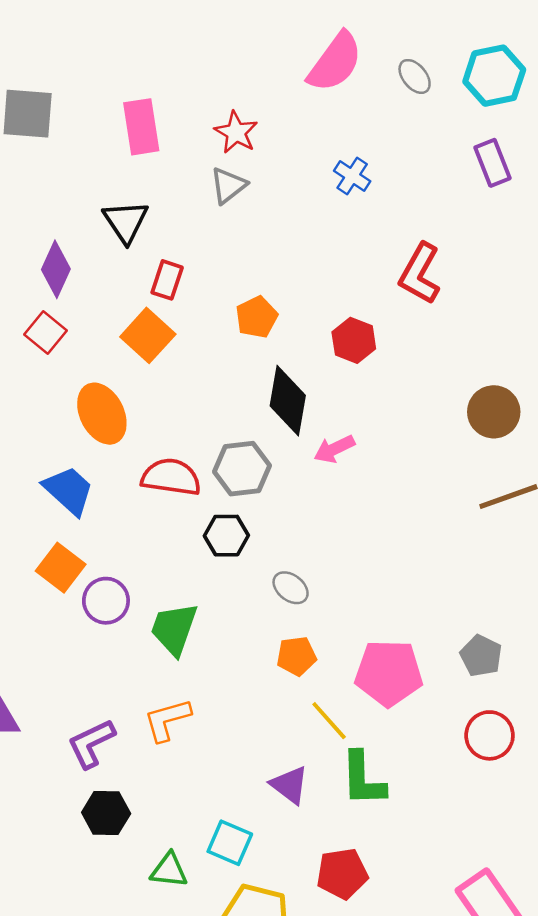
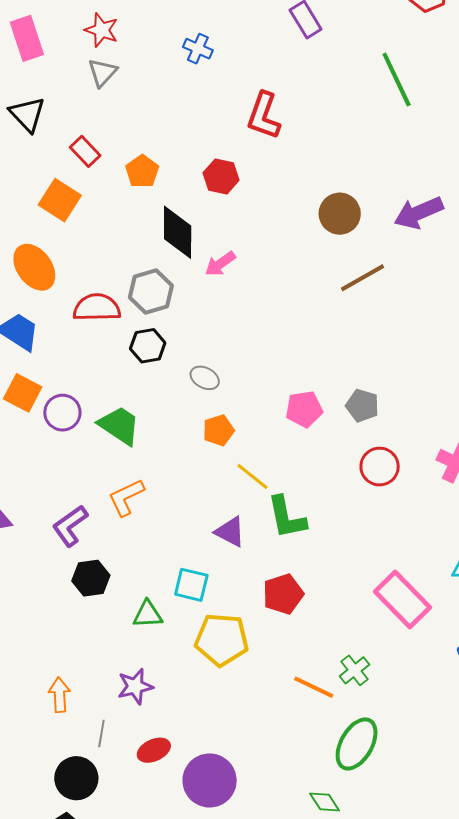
red rectangle: (167, 280) -> (85, 151), moved, turned -52
green trapezoid: (174, 629) -> (119, 425), turned 114
pink pentagon: (389, 673) -> (304, 409), moved, size x0.7

